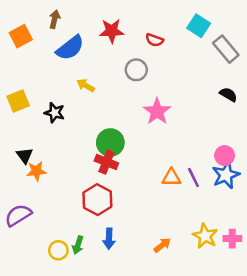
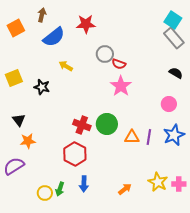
cyan square: (199, 26) -> (173, 20), moved
red semicircle: (154, 40) -> (119, 64), moved
green circle: (110, 143) -> (107, 124), moved
pink circle: (225, 156) -> (169, 104), moved
orange star: (36, 171) -> (28, 141), moved
purple line: (193, 178) -> (149, 137), turned 35

